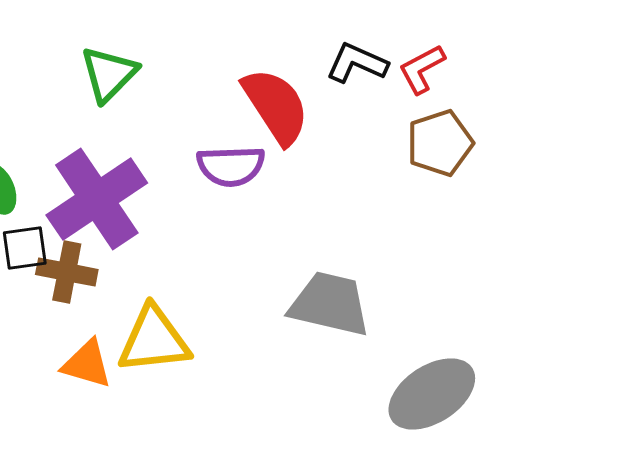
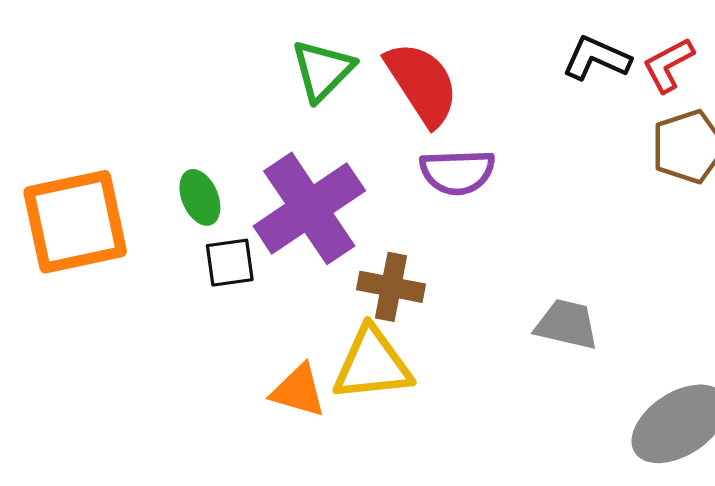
red semicircle: (276, 106) -> (422, 84), moved
brown cross: (67, 272) -> (391, 287), moved
gray trapezoid: (330, 304) -> (567, 324), size x0.7

